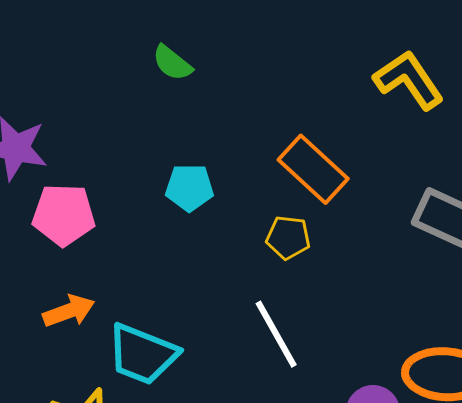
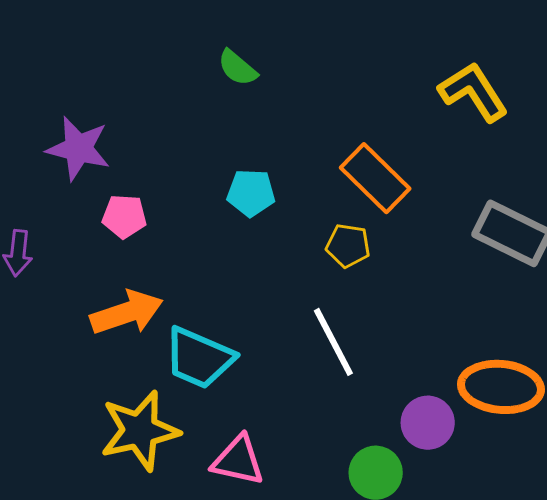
pink pentagon: (64, 215) -> (124, 216), size x0.7
orange arrow: (69, 311) -> (127, 313), size x1.4

